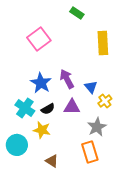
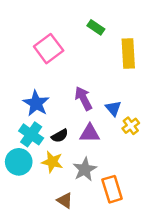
green rectangle: (77, 13) -> (96, 27), moved
blue star: (41, 83) -> (36, 103), moved
gray star: (97, 127) -> (85, 169), moved
cyan circle: (17, 145) -> (19, 162), moved

